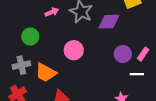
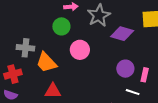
green circle: (30, 36) -> (61, 26), moved
pink rectangle: (143, 54) -> (145, 75), turned -40

